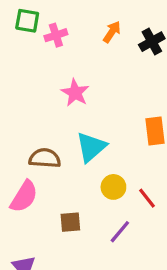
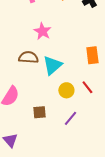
brown semicircle: (45, 158) -> (28, 57), moved
red line: (147, 198) -> (87, 87), moved

